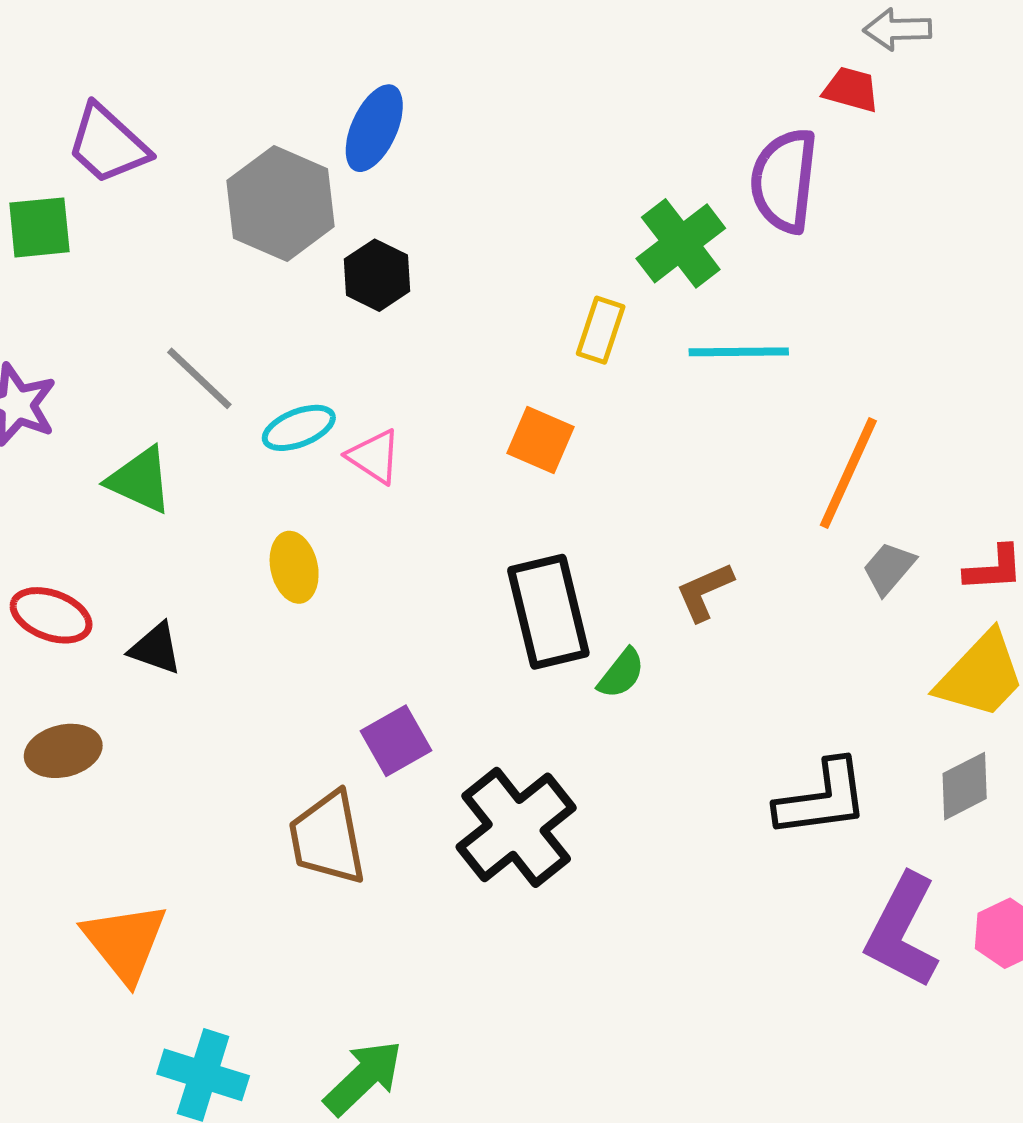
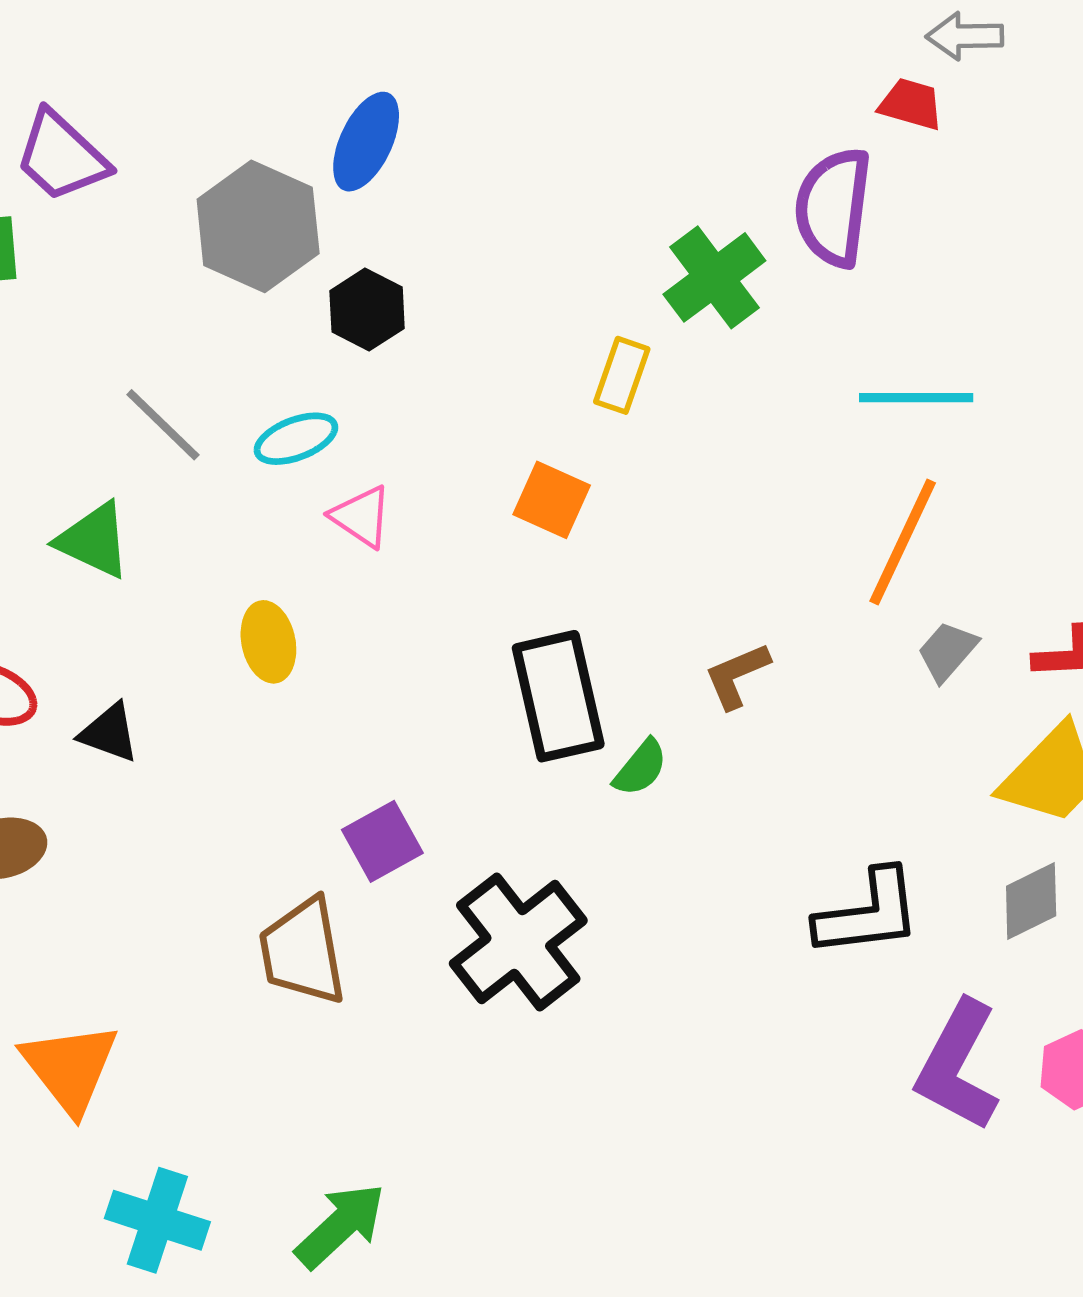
cyan line: (739, 352) -> (916, 398), moved
cyan ellipse: (299, 428) -> (296, 439), moved

